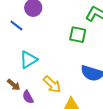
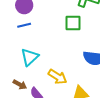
blue line: (16, 25) -> (24, 25), moved, turned -40

